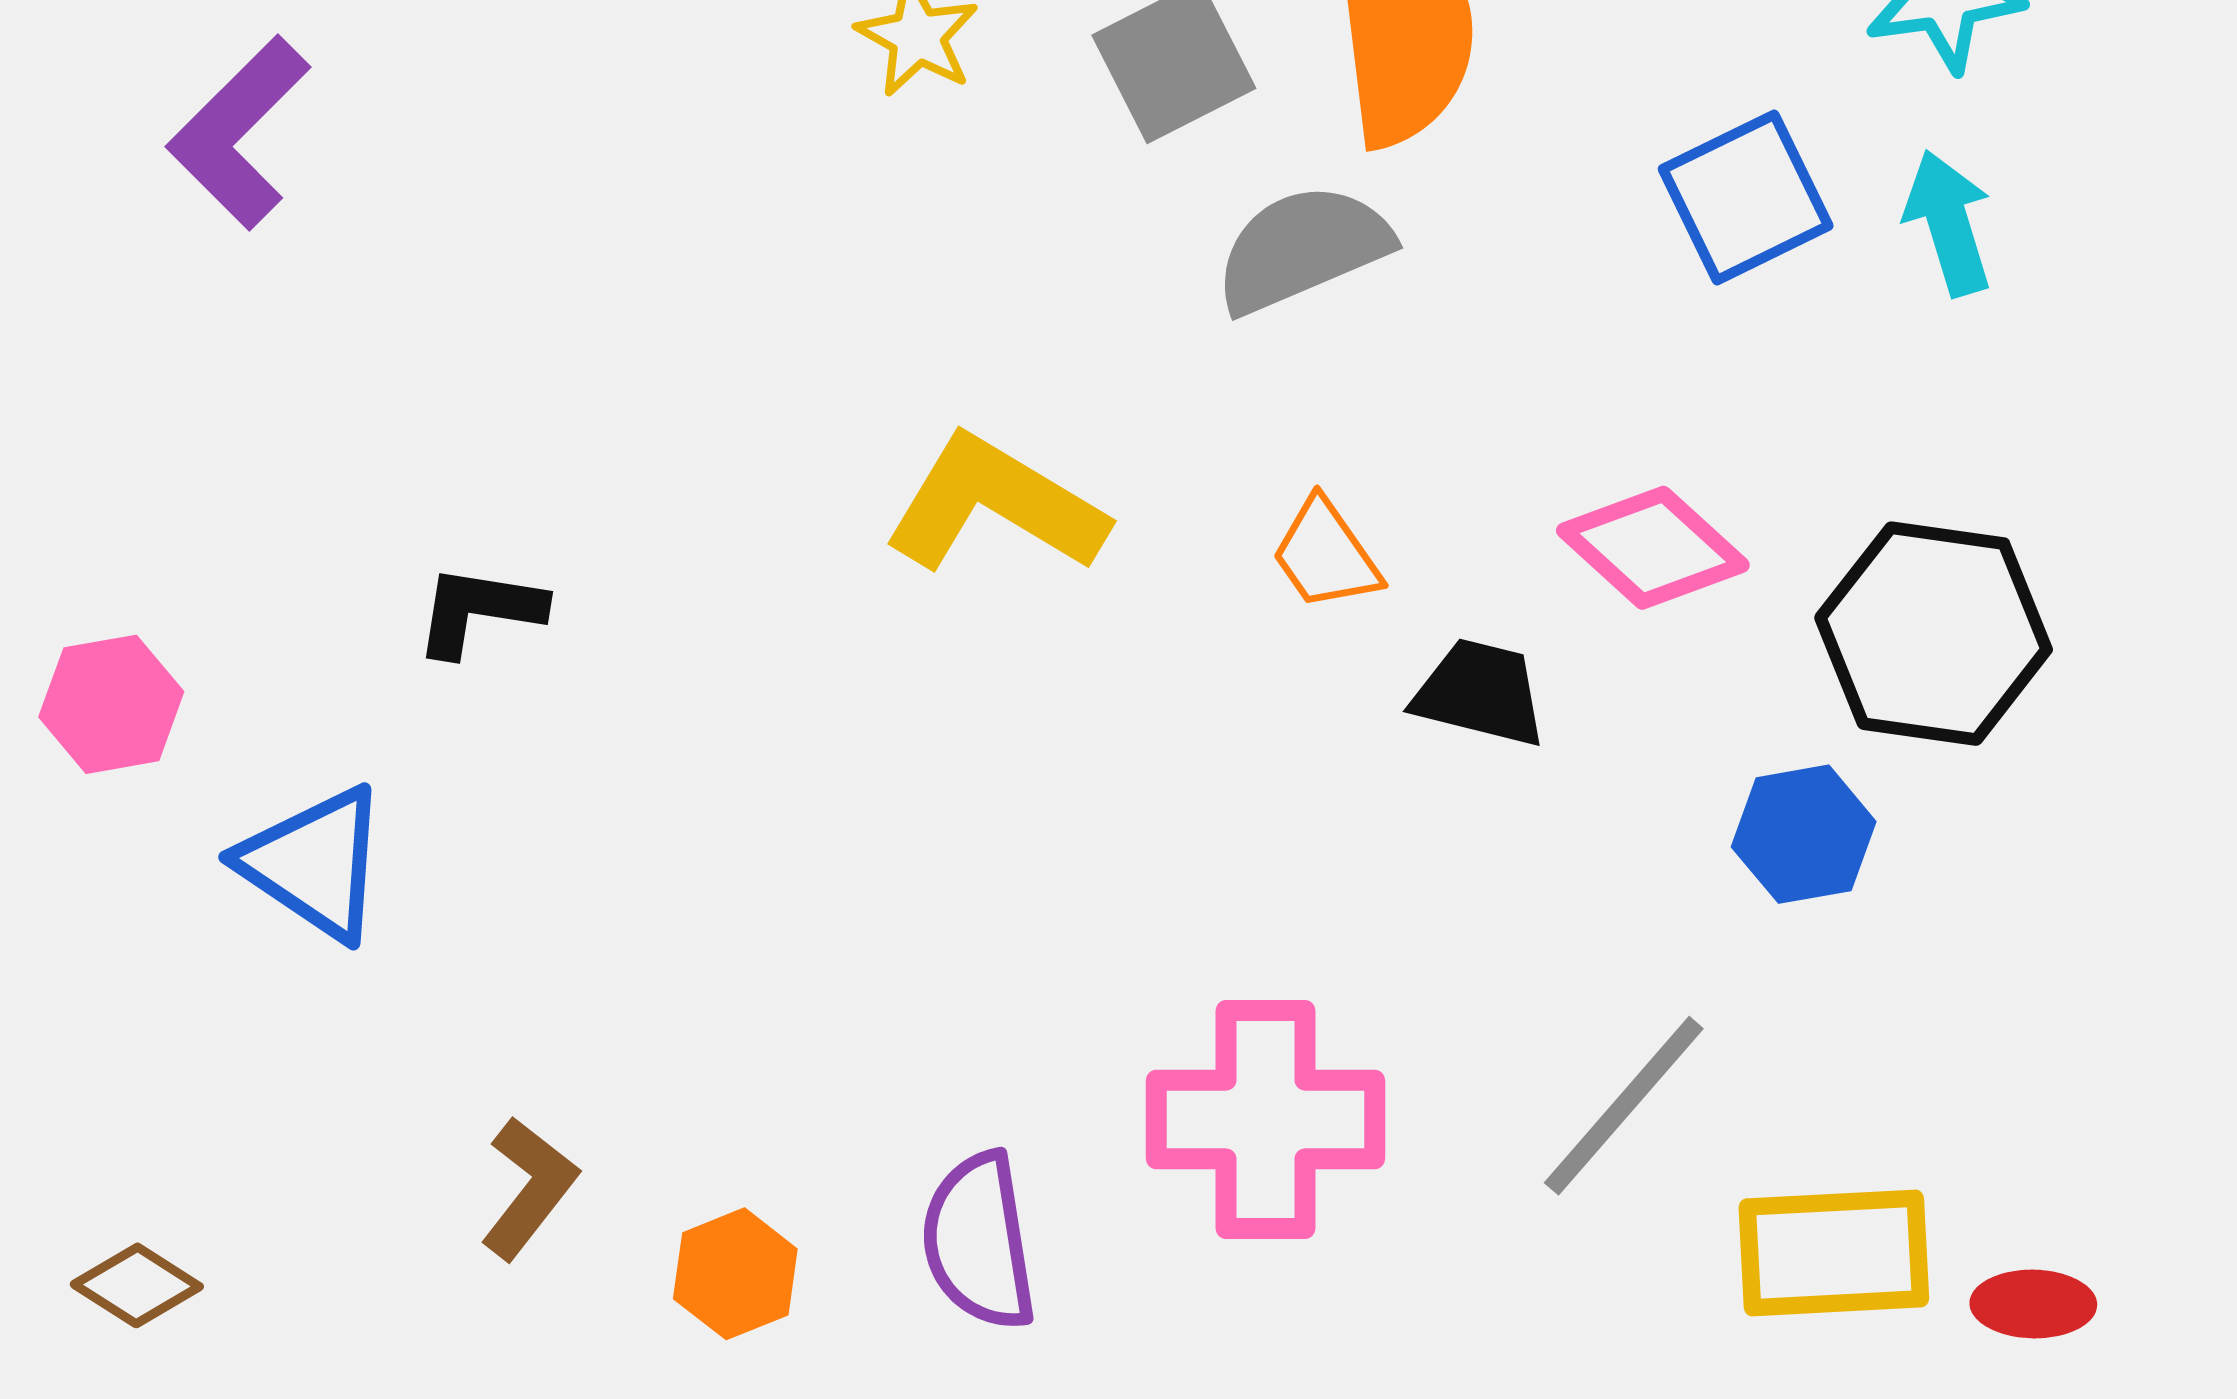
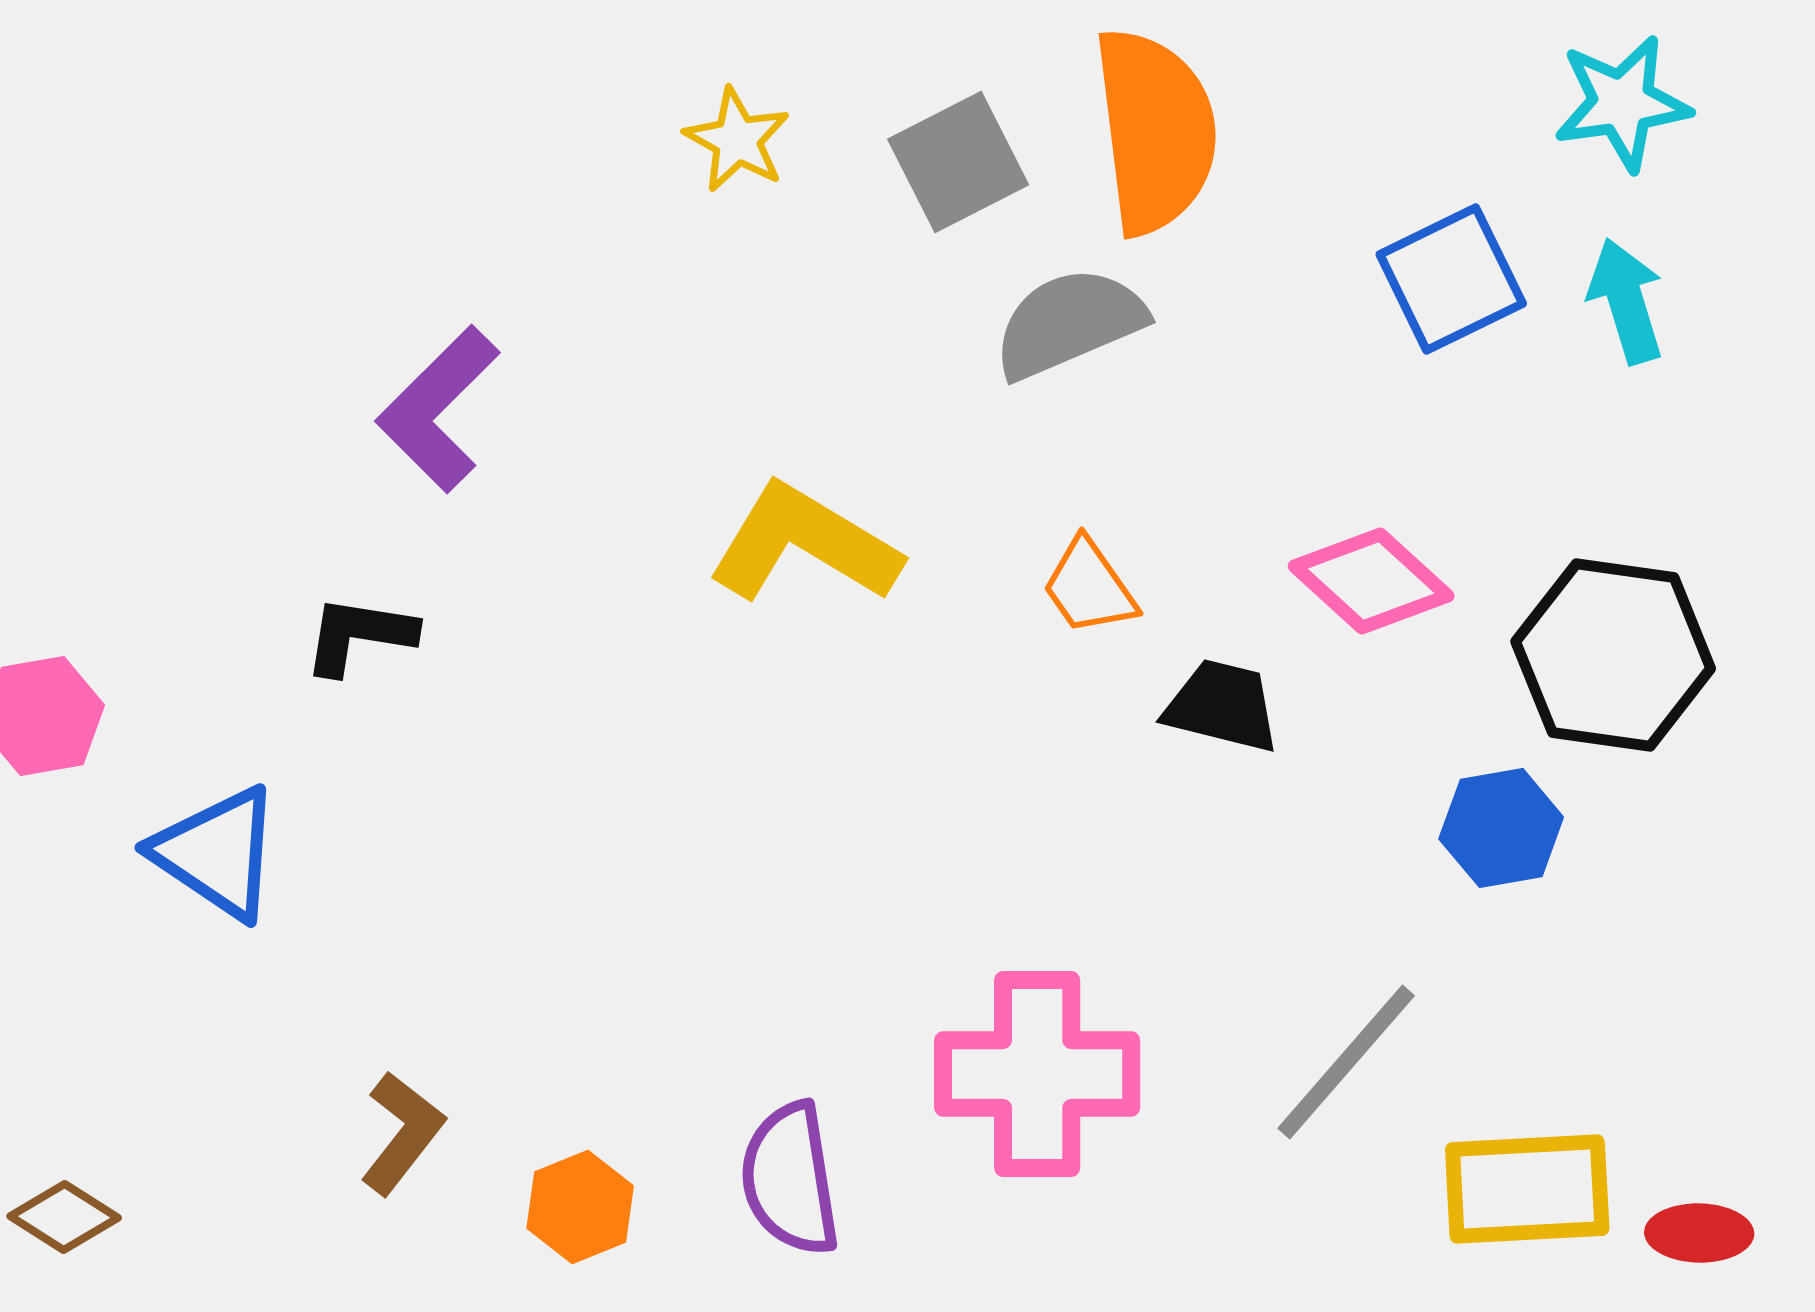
purple L-shape: (239, 132) -> (438, 409), moved

